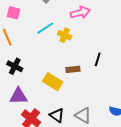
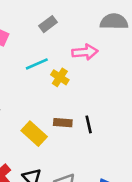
black line: (98, 59) -> (89, 124), moved, turned -40

